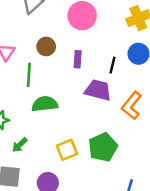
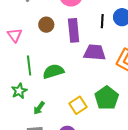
purple rectangle: (78, 59) -> (74, 30), size x1.6
black line: (112, 65) -> (102, 21), moved
green line: (29, 75) -> (29, 65), moved

